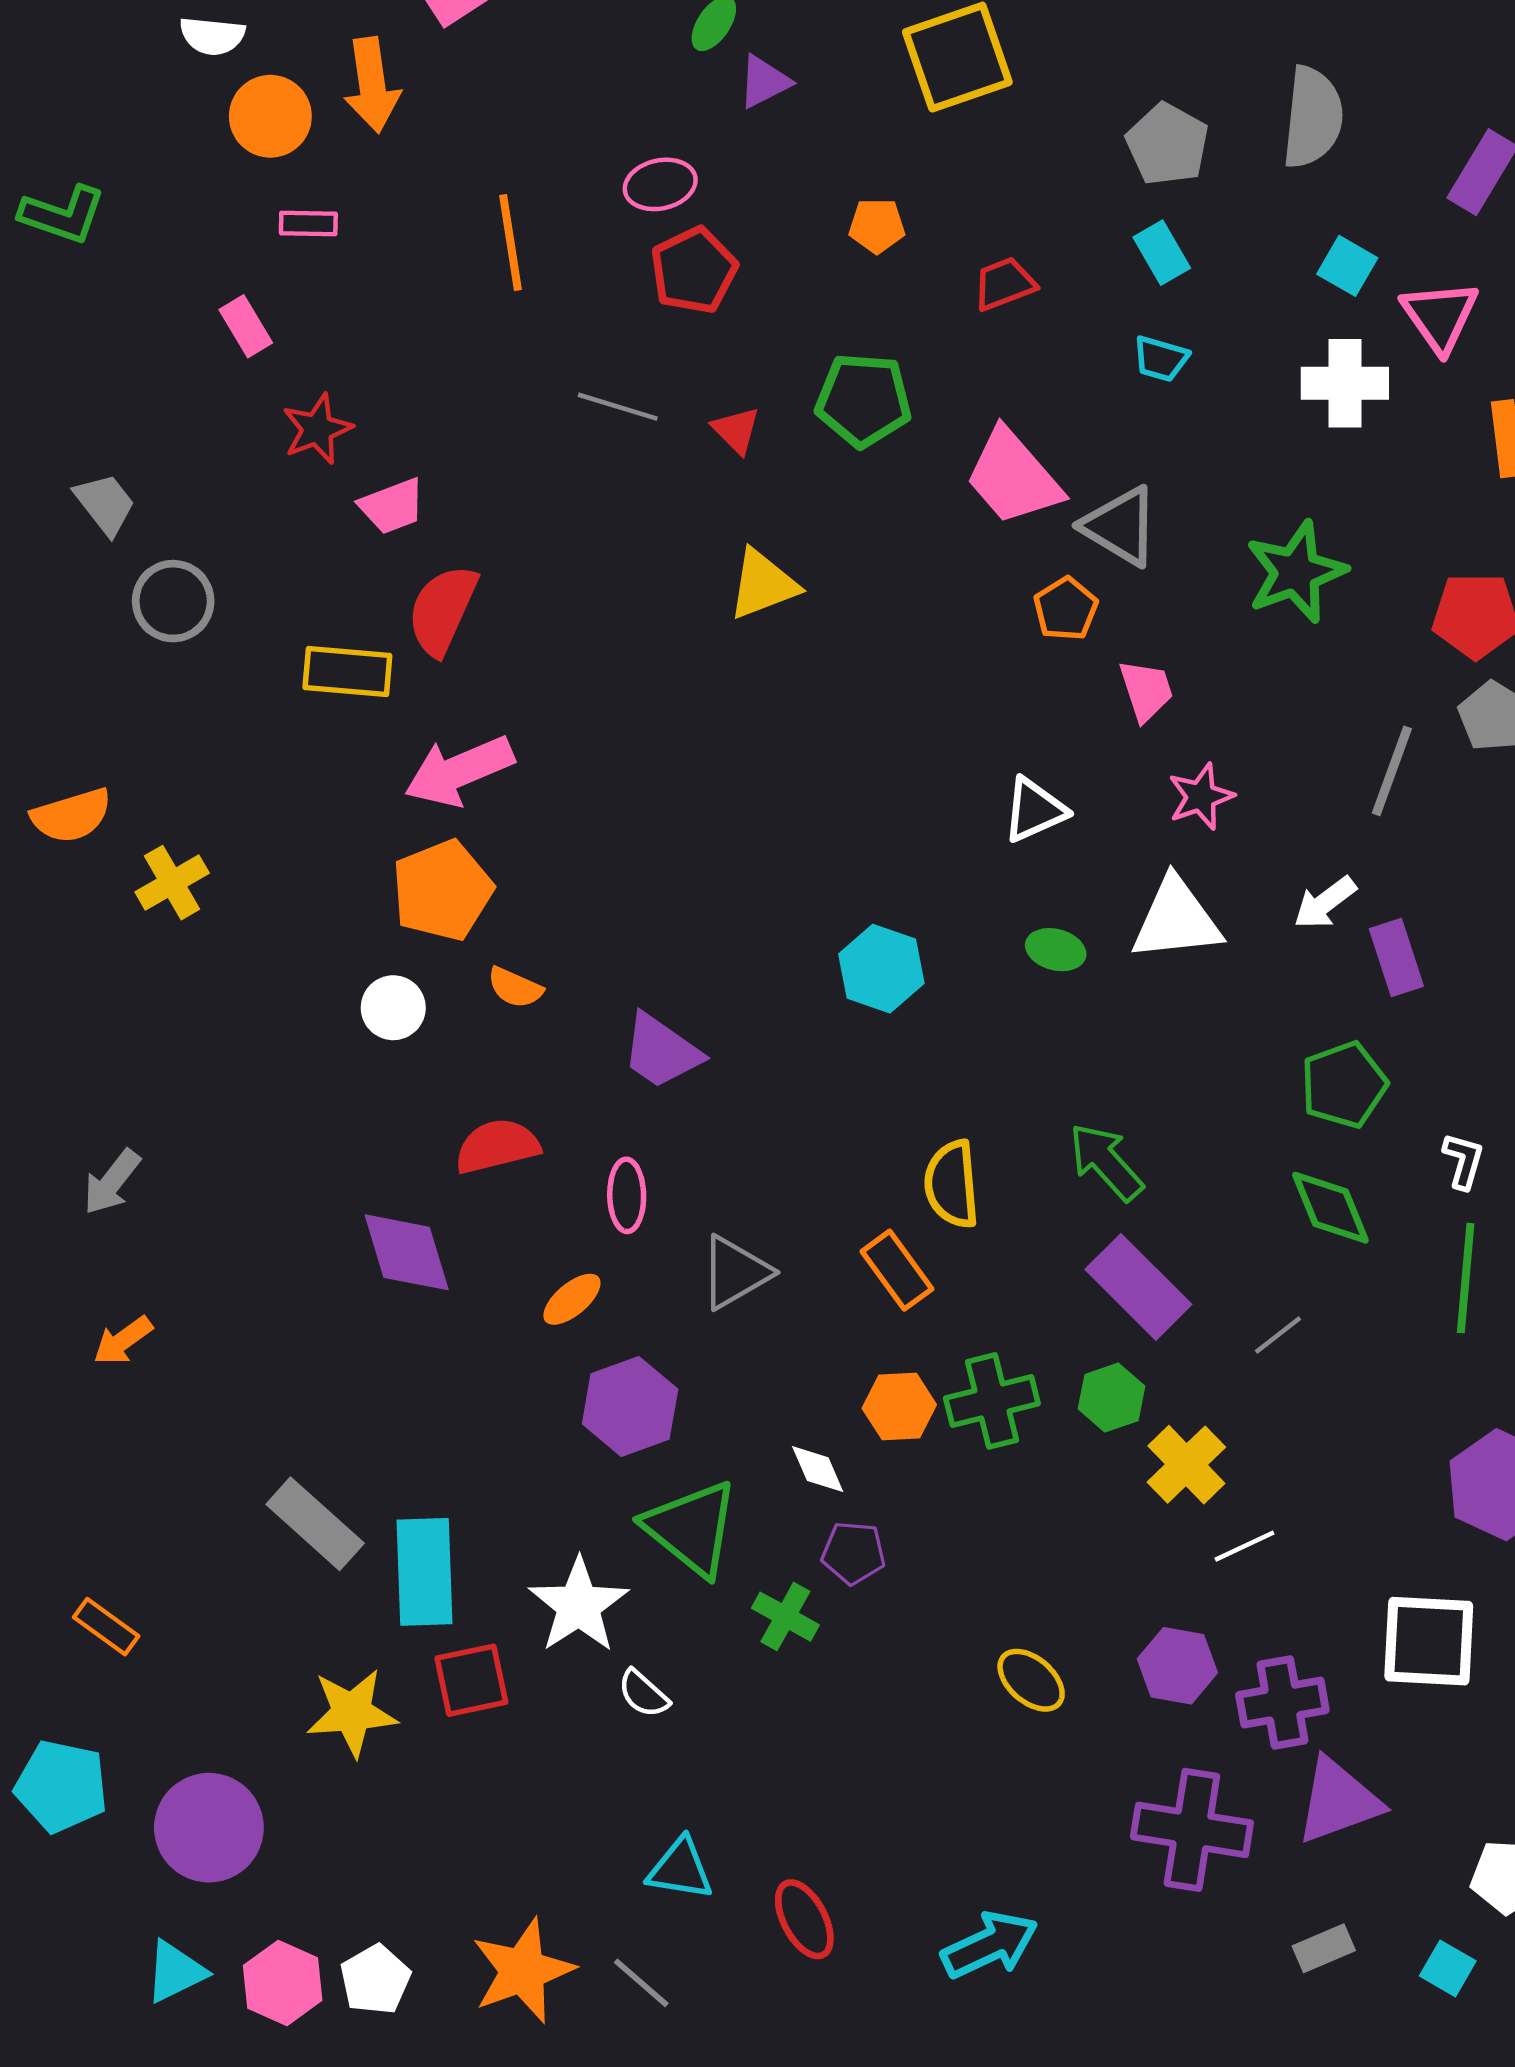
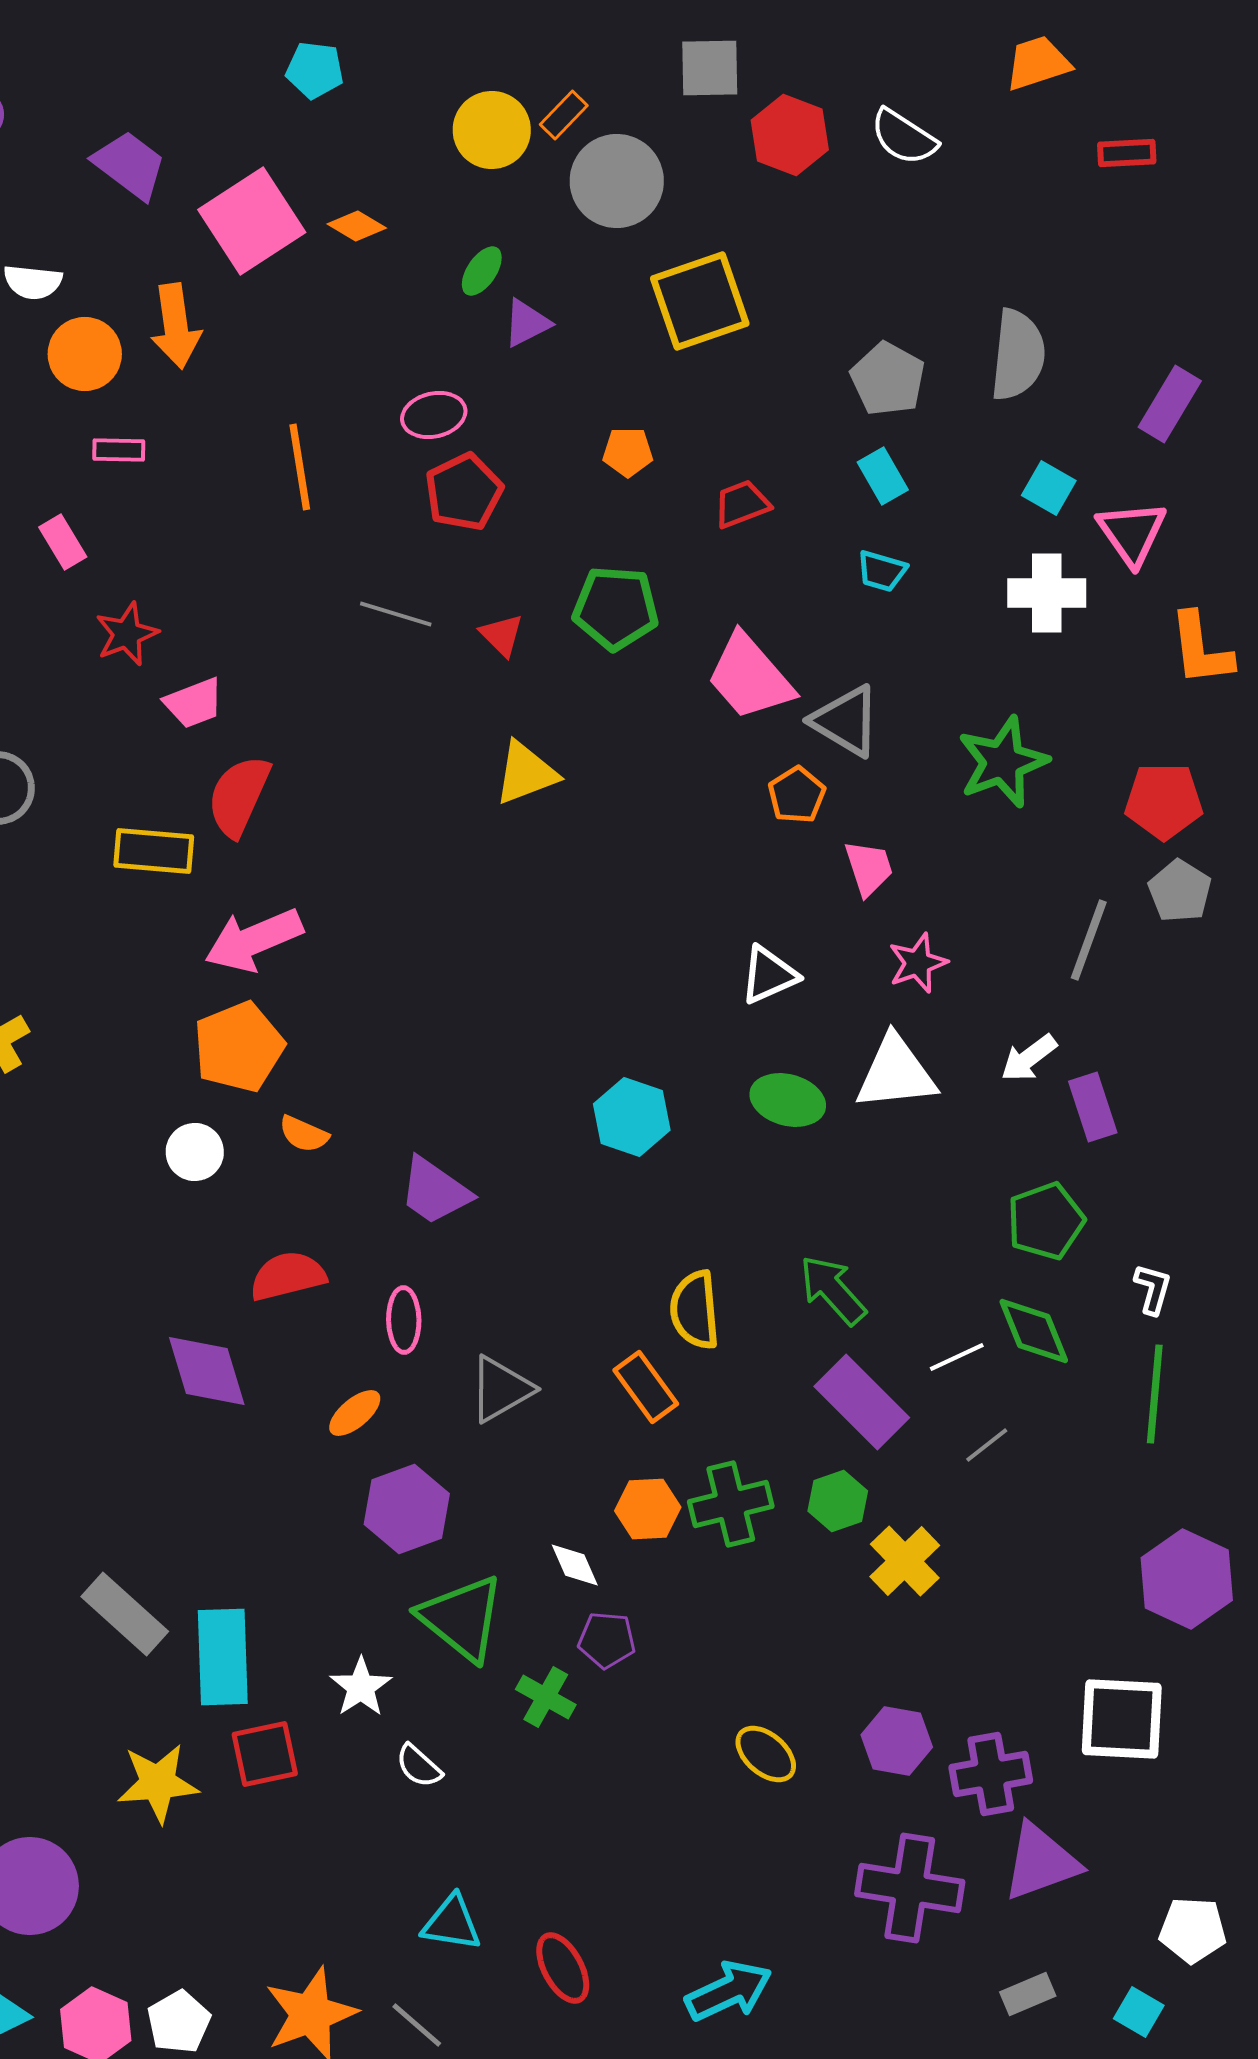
green ellipse: (1056, 950) -> (788, 1100), size x1.4
white line: (1244, 1546) -> (957, 1357), moved
white star: (579, 1605) -> (361, 1687), size x0.7

